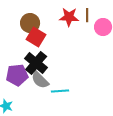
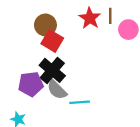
red star: (69, 17) -> (90, 18), turned 30

